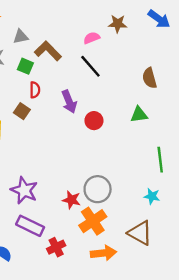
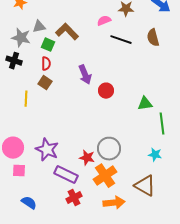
gray triangle: (21, 37) -> (39, 27), moved
black line: (90, 66) -> (121, 40), moved, turned -30
brown semicircle: (150, 78) -> (153, 38), moved
red semicircle: (35, 90) -> (46, 64), moved
green triangle: (139, 115) -> (145, 104), moved
purple rectangle: (30, 226) -> (66, 175), moved

